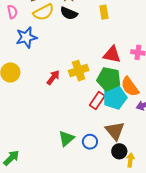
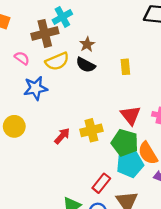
pink semicircle: (12, 12) -> (22, 58), turned -48
red triangle: (112, 55) -> (131, 115), turned 36
red rectangle: (97, 101) -> (101, 183), moved

